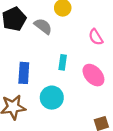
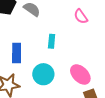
pink ellipse: (93, 75) -> (80, 74), moved

